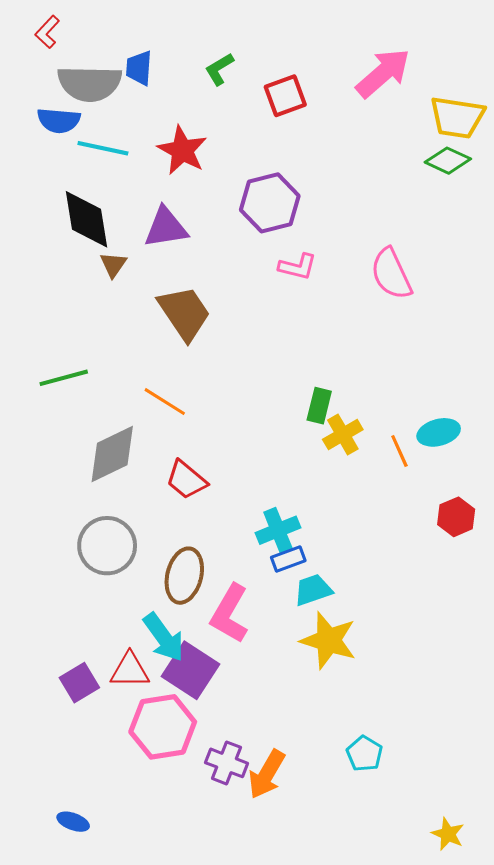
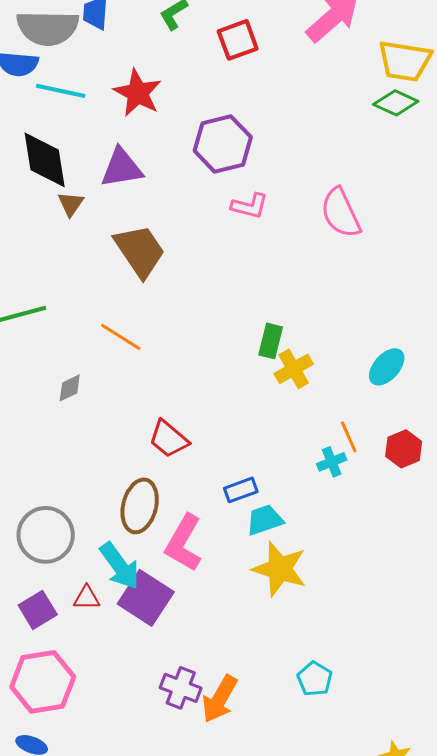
cyan ellipse: (439, 432) -> (387, 367), turned -33
orange line: (399, 451) -> (349, 437), moved
gray diamond: (112, 454) -> (70, 388), size x0.5
red trapezoid: (186, 480) -> (169, 439), moved
cyan cross: (278, 530) -> (332, 462), moved, size x0.7
gray circle: (107, 546) -> (46, 535), moved
red triangle: (130, 670) -> (87, 598), size x0.7
pink hexagon: (163, 727) -> (43, 682), moved

